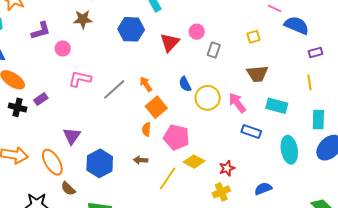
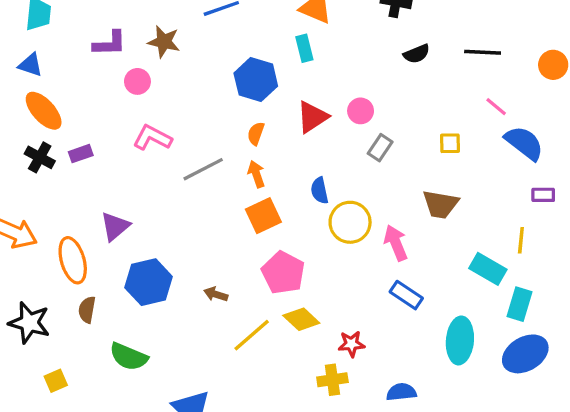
brown star: (83, 19) -> (164, 42), moved
cyan rectangle: (277, 106) -> (488, 269), moved
orange semicircle: (146, 129) -> (256, 133), moved
brown semicircle: (68, 189) -> (87, 310), turned 42

